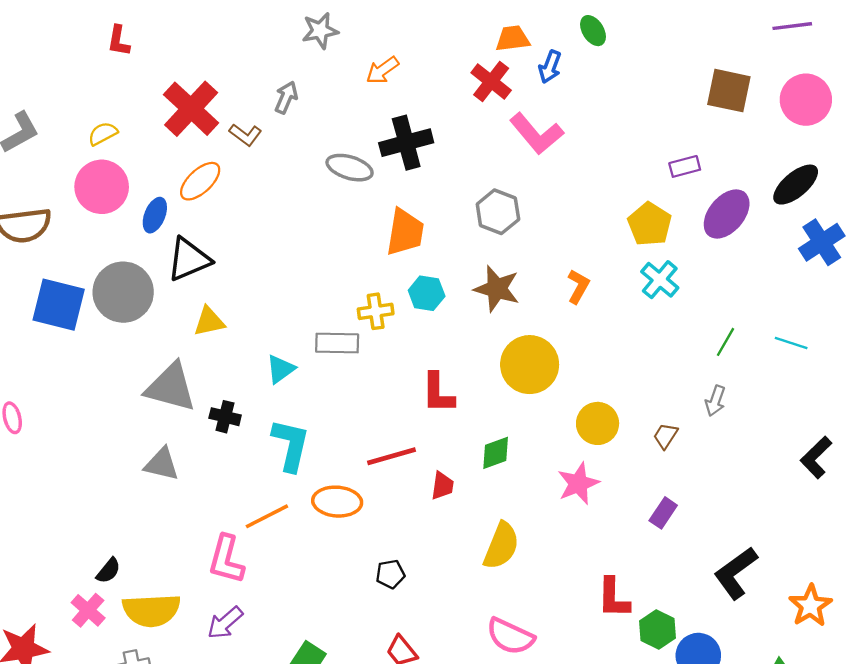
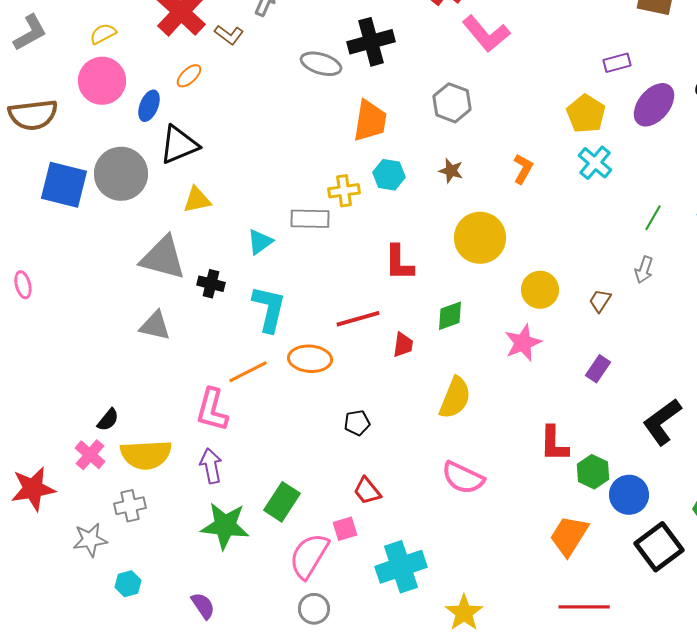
orange ellipse: (200, 181) -> (189, 76), size x0.7
brown star: (497, 289) -> (451, 171), size x0.6
purple arrow: (225, 623) -> (211, 466), turned 120

